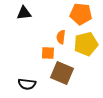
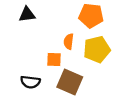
black semicircle: (27, 84) -> (30, 82), moved

